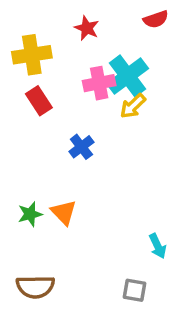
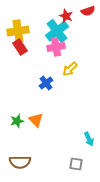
red star: (87, 28) -> (66, 16), moved
cyan cross: (127, 76) -> (57, 31), moved
red rectangle: (39, 101) -> (20, 47), moved
yellow arrow: (133, 106) -> (70, 69), moved

